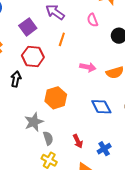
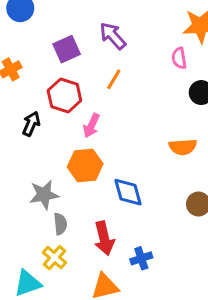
pink semicircle: (93, 20) -> (179, 58), moved
pink arrow: (88, 67) -> (91, 126), moved, turned 91
blue diamond: (101, 107) -> (128, 192), moved
red arrow: (78, 141) -> (104, 238), size x1.5

